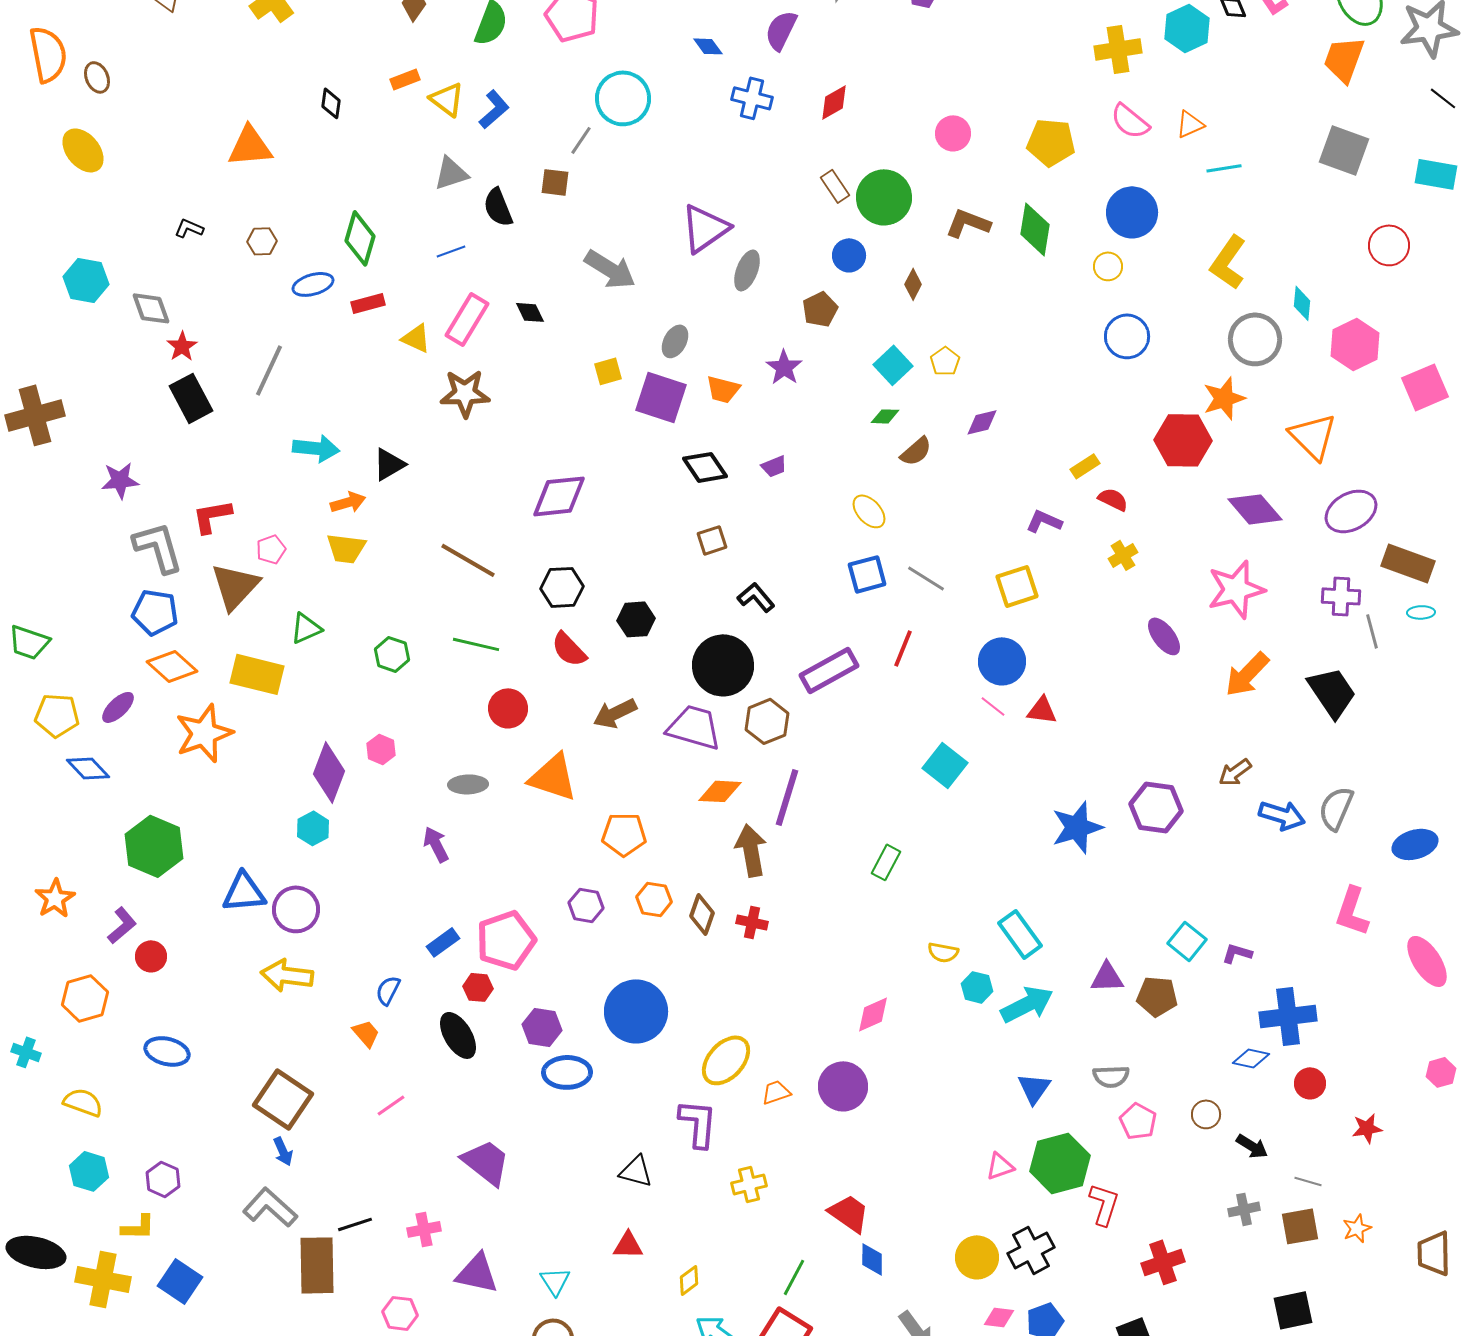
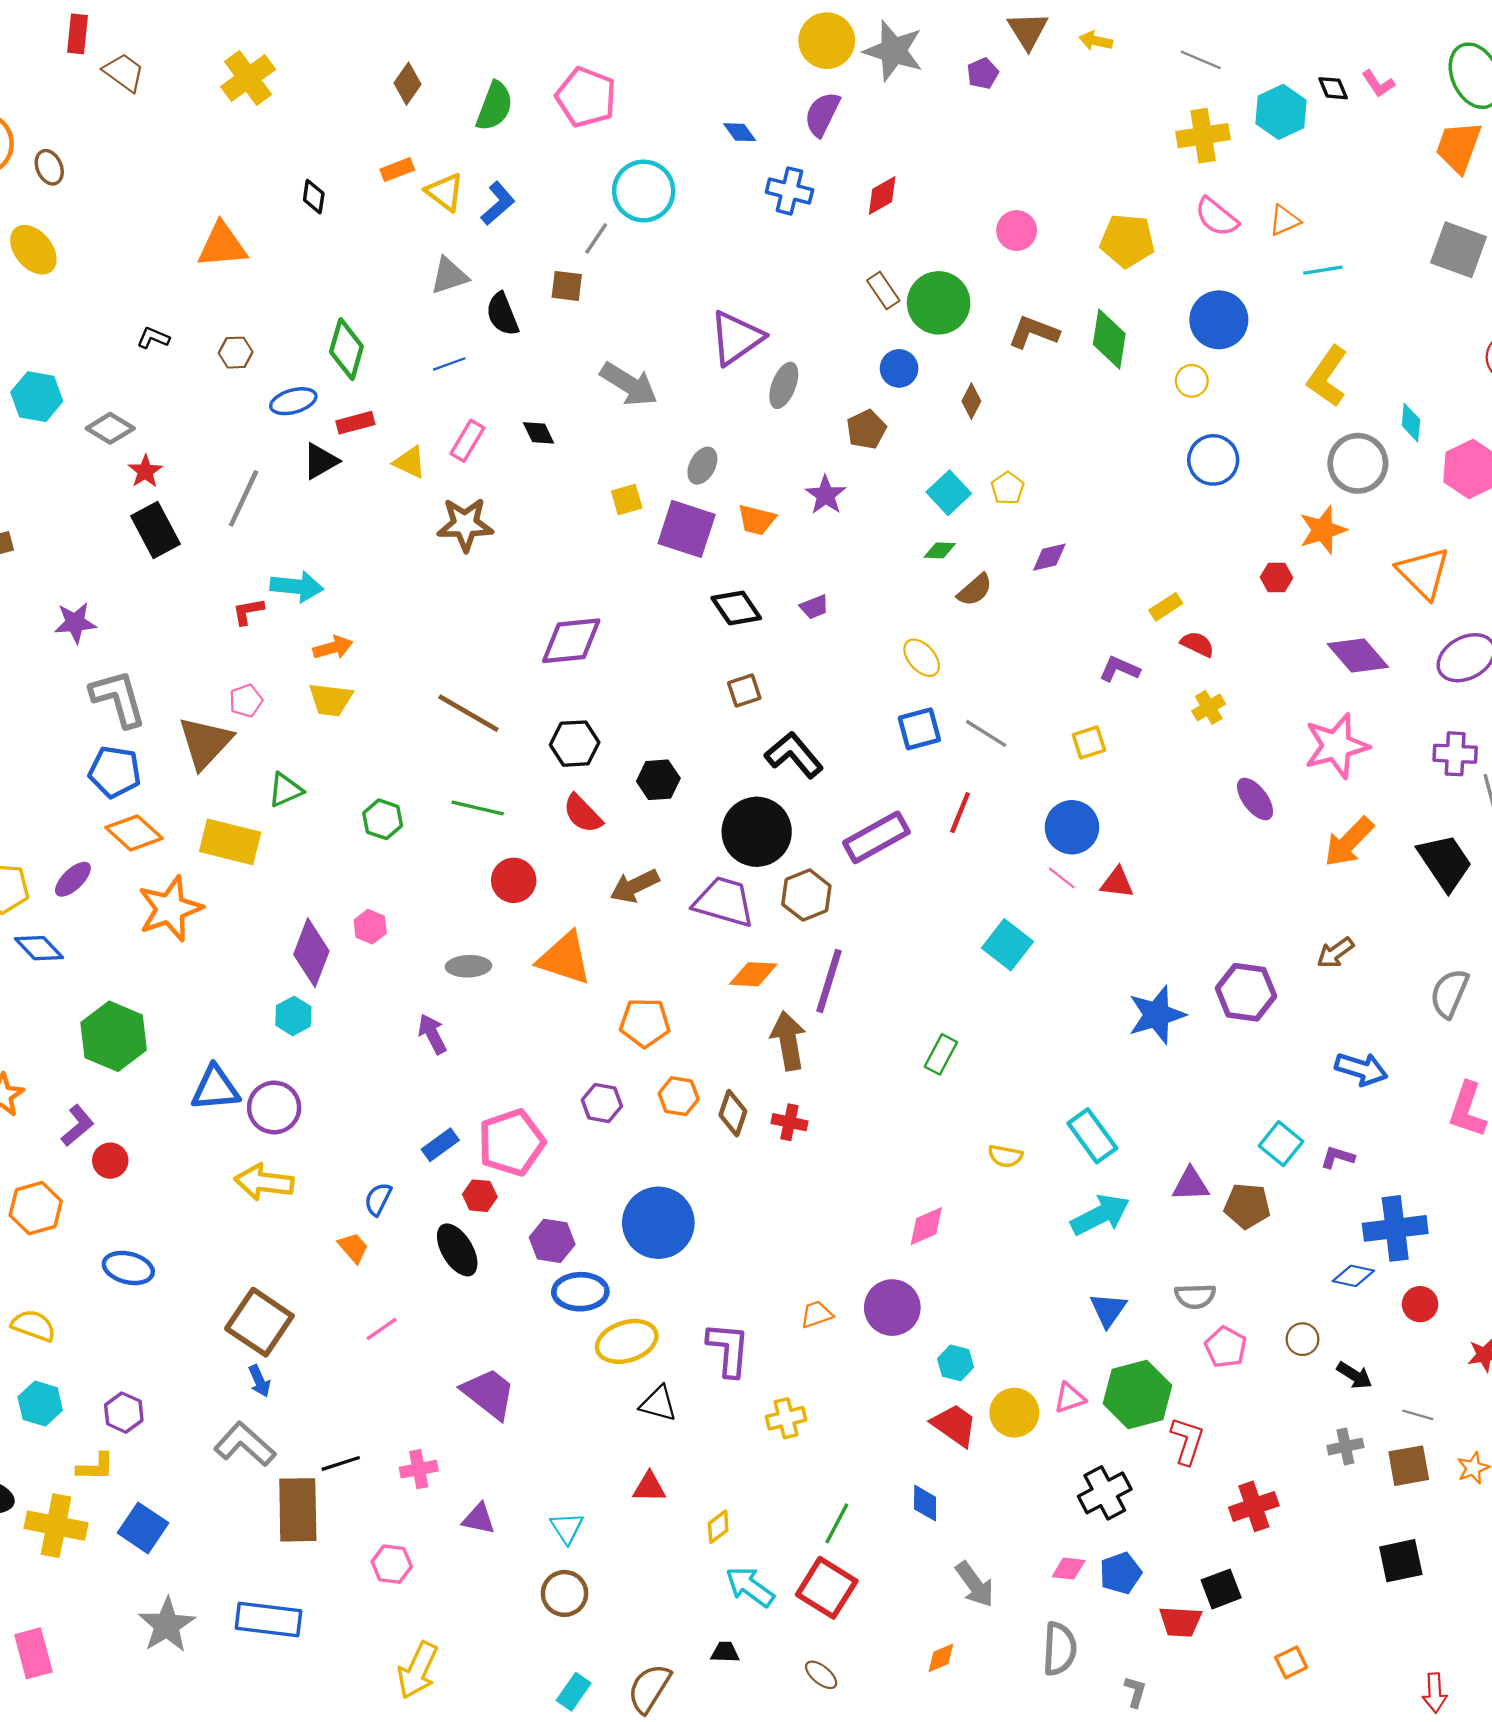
gray diamond: (151, 308) -> (110, 428), turned -39
pink rectangle: (467, 319) -> (467, 441), size x0.7
red hexagon: (1183, 440) -> (1277, 577), size x0.5
black triangle: (389, 464) -> (320, 461), moved
red L-shape: (212, 516) -> (248, 611), moved, size x0.7
yellow square: (1017, 586) -> (1089, 742), size x0.7
black L-shape: (756, 597) -> (794, 755), size x1.4
blue arrow: (1282, 815) -> (1361, 1069), moved
cyan hexagon: (977, 987) -> (956, 1363), moved
yellow ellipse: (726, 1060) -> (627, 1341), moved, turned 30
red trapezoid: (849, 1213) -> (954, 1425), moved
yellow circle: (977, 1257) -> (1014, 1413), moved
purple triangle: (477, 1273) -> (479, 1519), size x0.7

